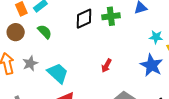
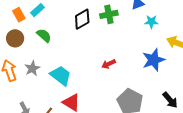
cyan star: (156, 37) -> (151, 22), moved
blue star: (151, 65) -> (154, 60), turned 30
red arrow: (106, 66) -> (109, 64), turned 40

